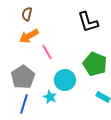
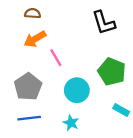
brown semicircle: (27, 14) -> (33, 13), turned 80
cyan star: (50, 97) -> (71, 123), moved
blue line: (24, 104) -> (29, 118), turned 66

